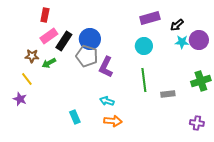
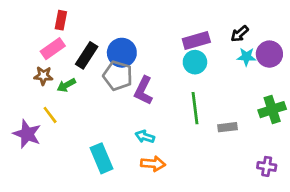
purple rectangle: (150, 18) -> (196, 40), moved
pink rectangle: (49, 36) -> (53, 49), moved
yellow line: (27, 79) -> (50, 115), moved
purple star: (20, 99) -> (27, 134), size x1.5
cyan rectangle: (75, 117) -> (102, 158), size x1.5

